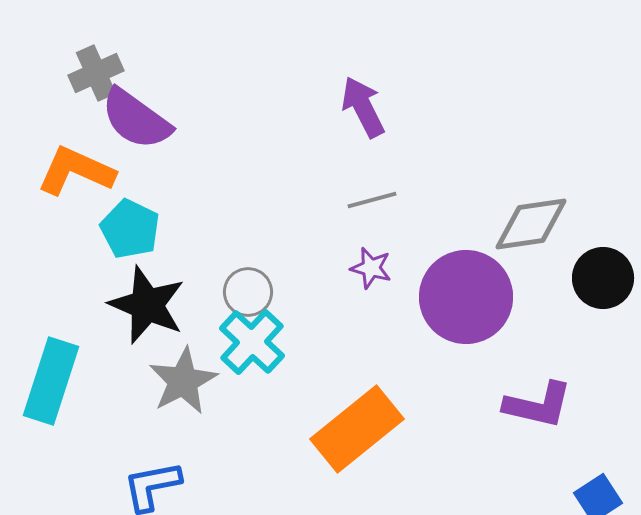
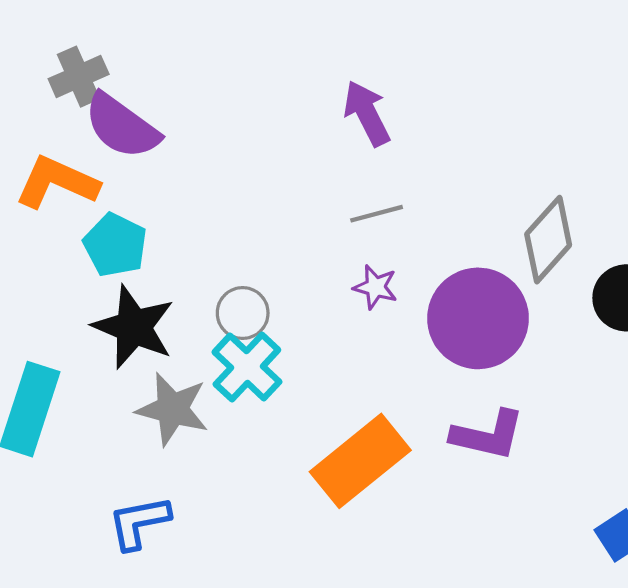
gray diamond: (531, 224) -> (548, 240), turned -40
gray star: (183, 381) -> (172, 409), turned -30
purple L-shape: (538, 405) -> (488, 435), moved

